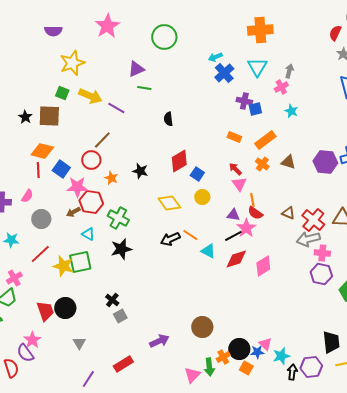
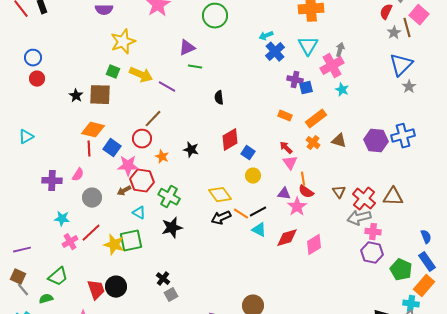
pink cross: (281, 87) -> (332, 66), size x1.6
yellow diamond: (169, 203) -> (220, 195), moved
brown triangle: (288, 213) -> (339, 192), turned 32
black line: (233, 236) -> (258, 212), moved
pink cross: (14, 278) -> (70, 242), moved

